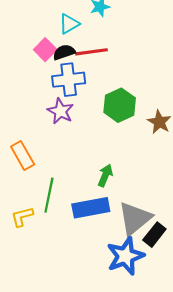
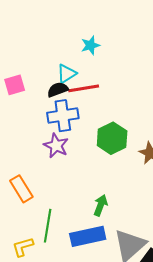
cyan triangle: (69, 24) -> (67, 74), moved
pink square: (45, 50) -> (15, 85), moved, turned 30

